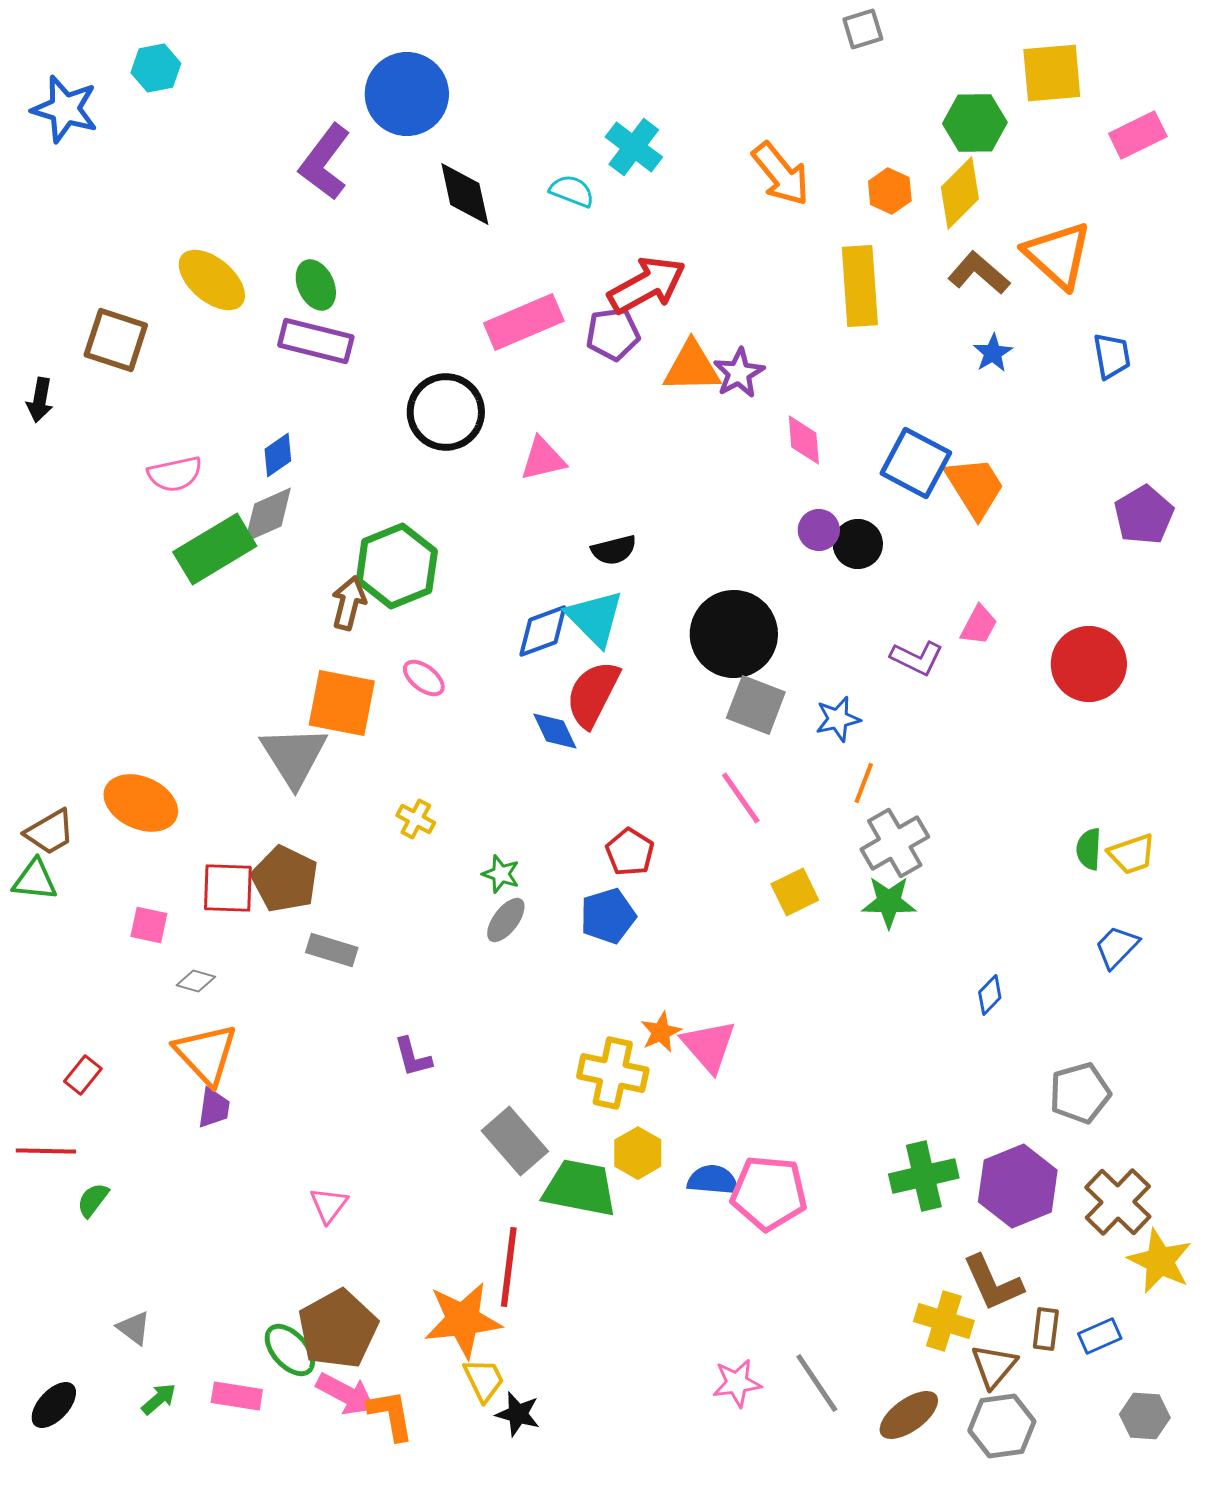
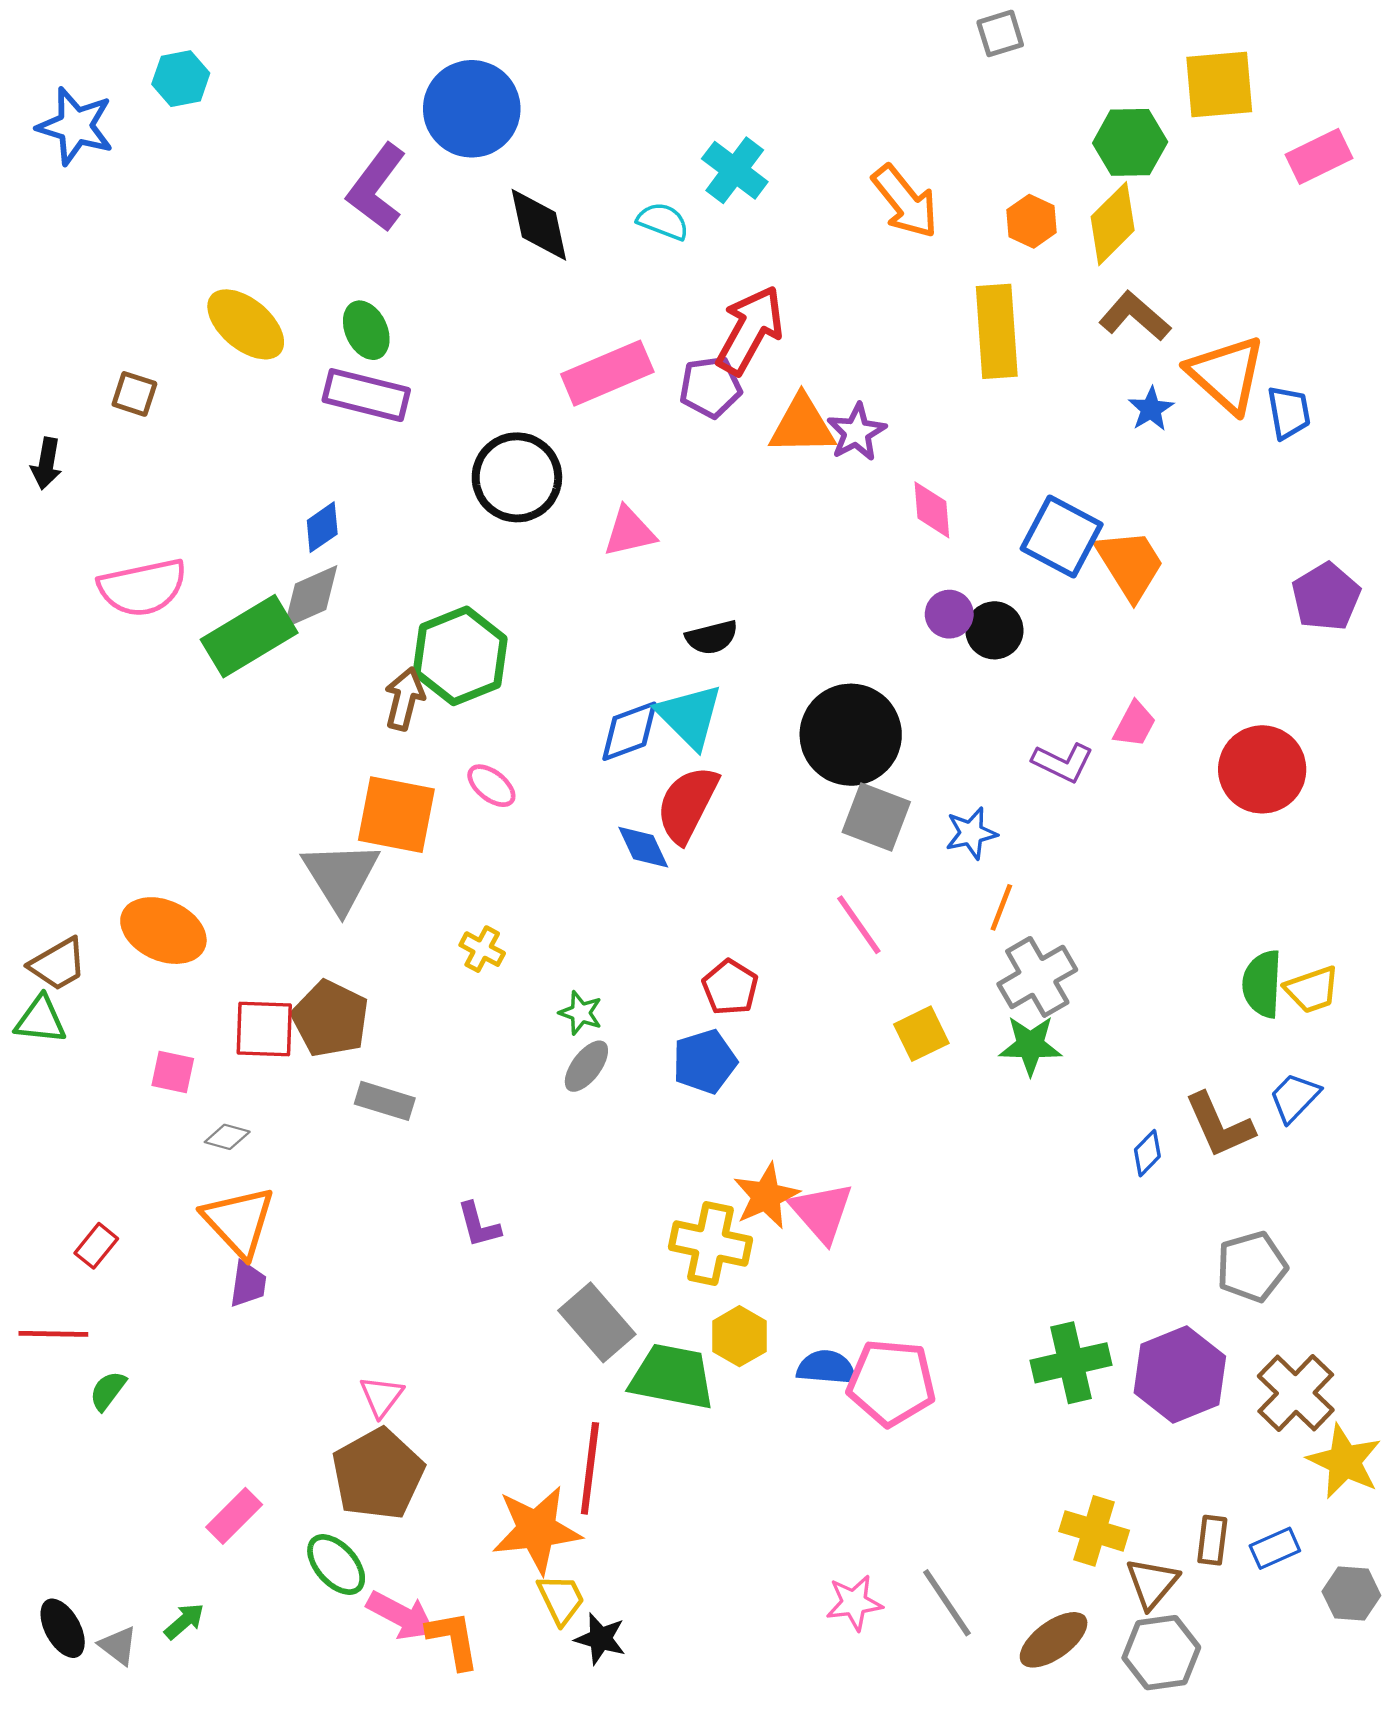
orange triangle: (1058, 255) -> (1226, 374), moved
red arrow: (647, 285) -> (750, 330), turned -32
brown square: (116, 340) -> (134, 394), size x0.6
pink semicircle: (175, 474) -> (143, 587), moved, size x1.4
green semicircle: (1089, 849) -> (1262, 984), size x1.4
orange star: (661, 1032) -> (766, 1196), size x1.4
brown L-shape: (993, 1283) -> (1219, 1125), moved
gray triangle: (134, 1328) -> (118, 1646), moved
brown pentagon: (338, 1329) -> (378, 1474), moved
pink rectangle: (237, 1396) -> (234, 1516), moved, turned -54
black ellipse: (54, 1405) -> (63, 1628), turned -72
gray hexagon: (1145, 1416) -> (1351, 1593), moved

